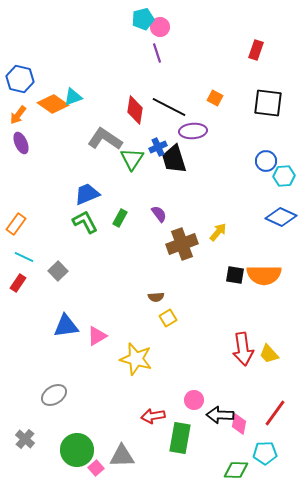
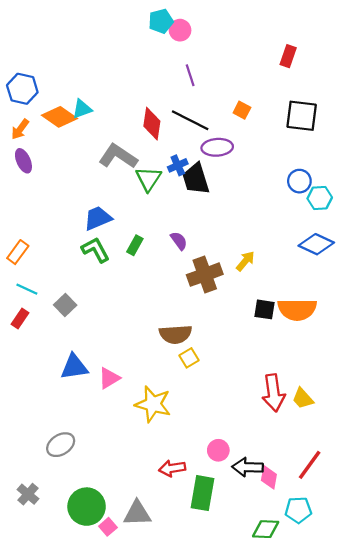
purple line: (157, 53) -> (190, 75), moved
brown semicircle: (156, 297) -> (176, 334), size x1.8

